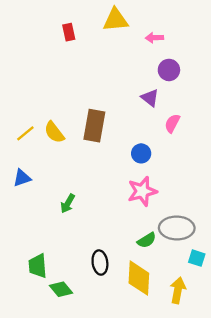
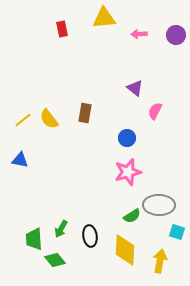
purple circle: (169, 70) -> (176, 35), moved
brown rectangle: (94, 126) -> (85, 113), size x0.7
blue triangle: (22, 178) -> (20, 160), turned 30
green arrow: (68, 204) -> (61, 229), moved

